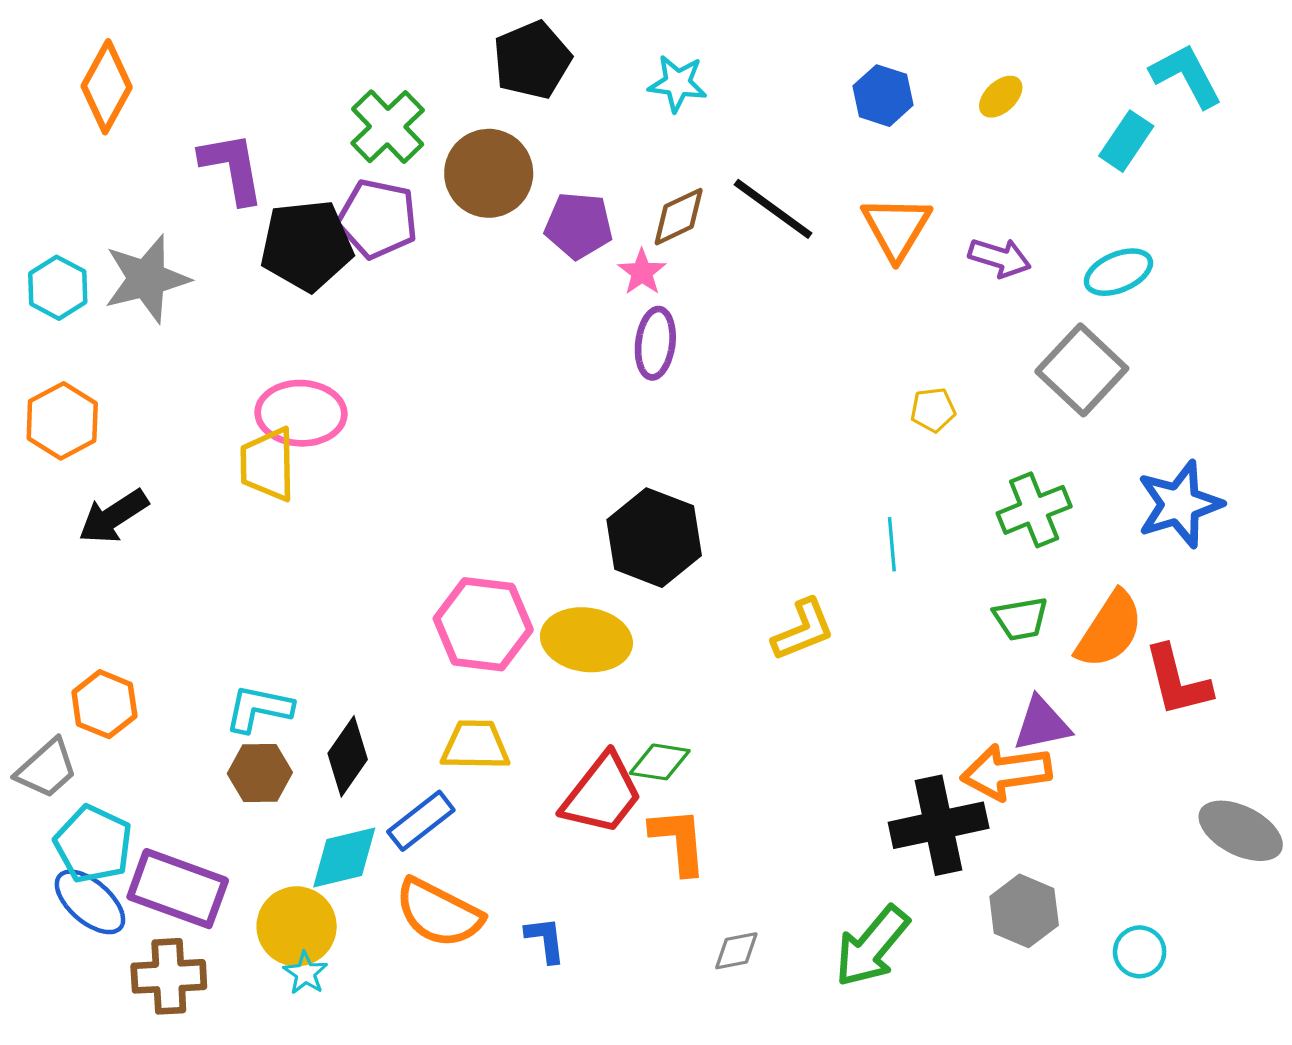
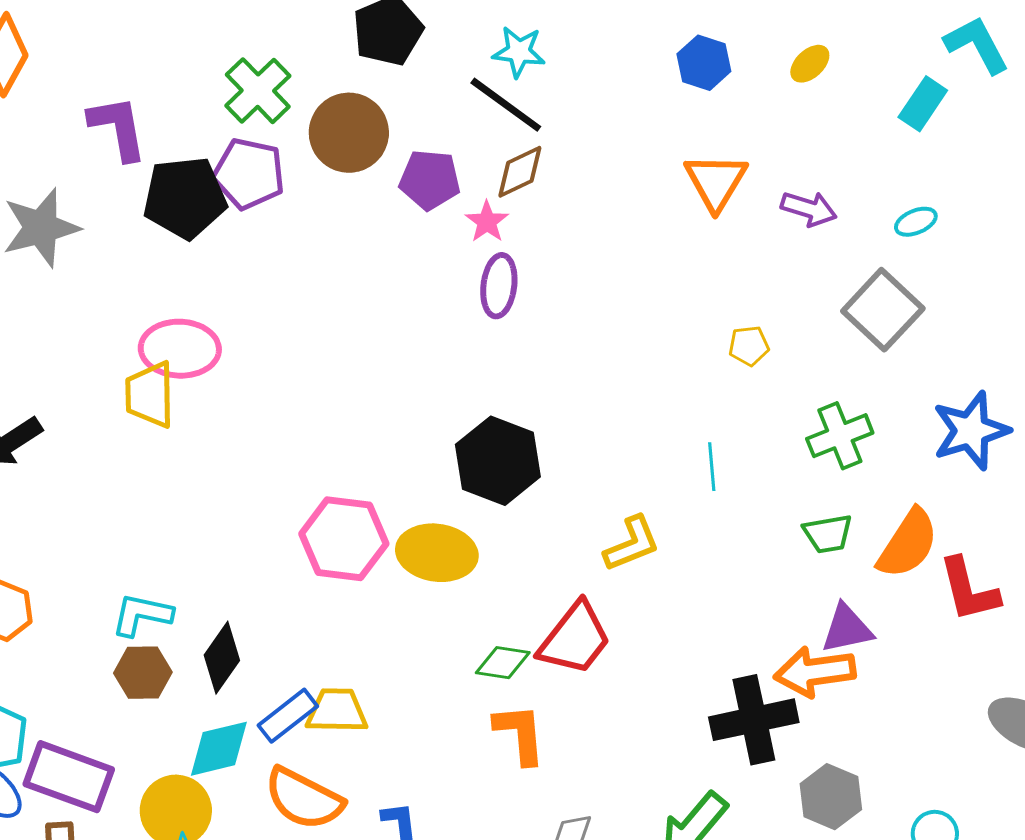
black line: (773, 209) -> (506, 105), moved
cyan ellipse: (1118, 272) -> (916, 222), size x0.7
yellow trapezoid: (475, 745) -> (337, 711), moved
red trapezoid: (602, 794) -> (575, 639), moved

